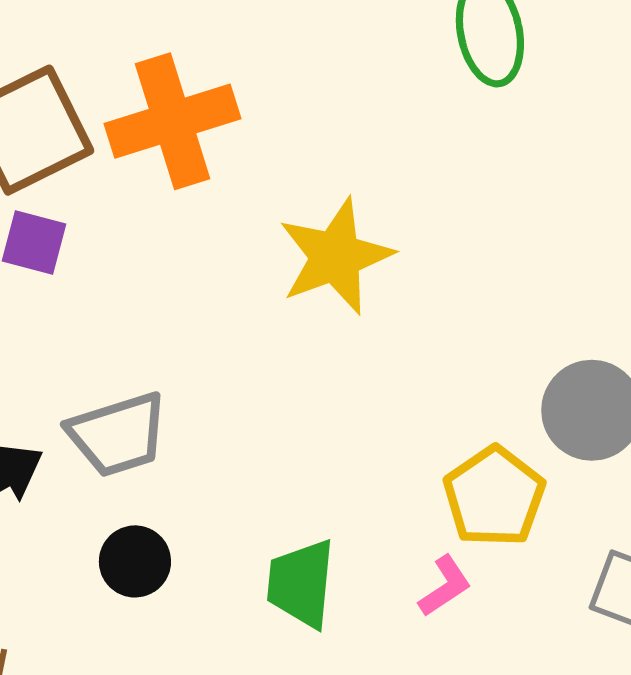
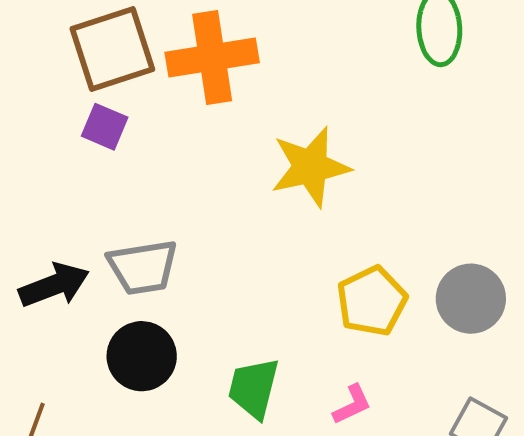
yellow pentagon: (494, 497) -> (372, 301), moved
black circle: (135, 561) -> (142, 356), size x1.4

